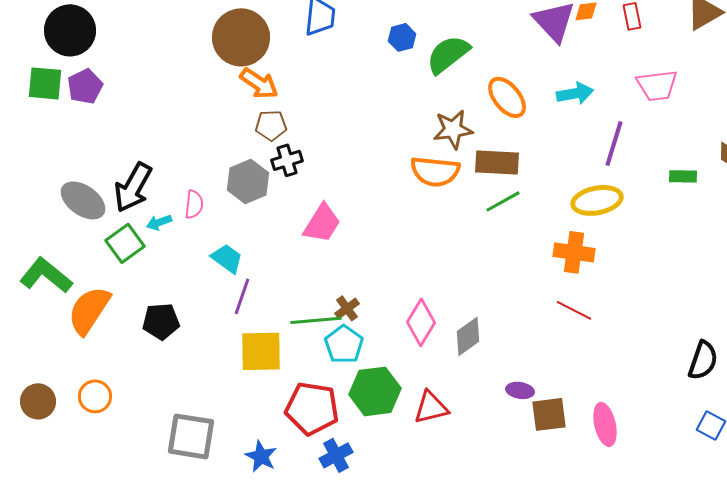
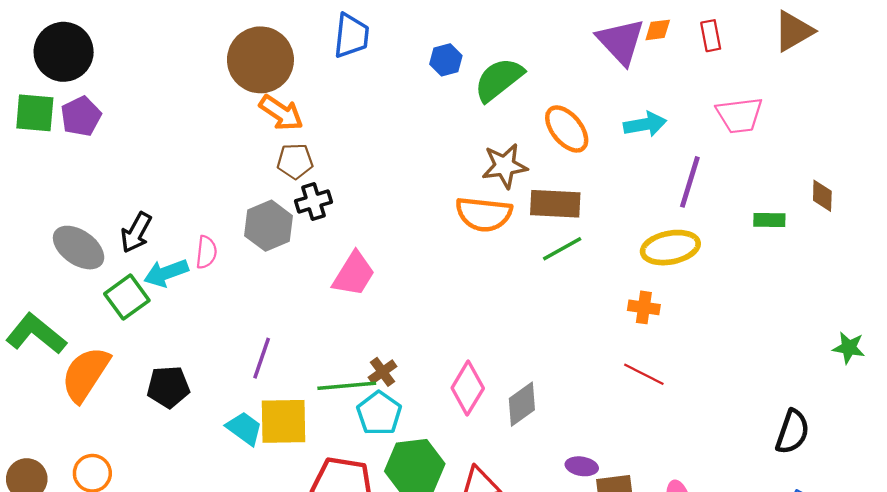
black arrow: (133, 187) -> (136, 233), size x0.7
cyan arrow: (159, 222) -> (166, 273), size x1.5
orange cross: (574, 252) -> (644, 307), size x0.7
cyan trapezoid: (227, 258) -> (244, 428), moved

